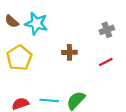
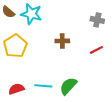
gray cross: (107, 30) -> (97, 20), turned 32

